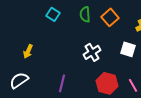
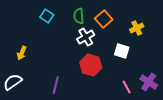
white cross: (92, 52) -> (86, 37), moved
red hexagon: (107, 83) -> (91, 65), moved

